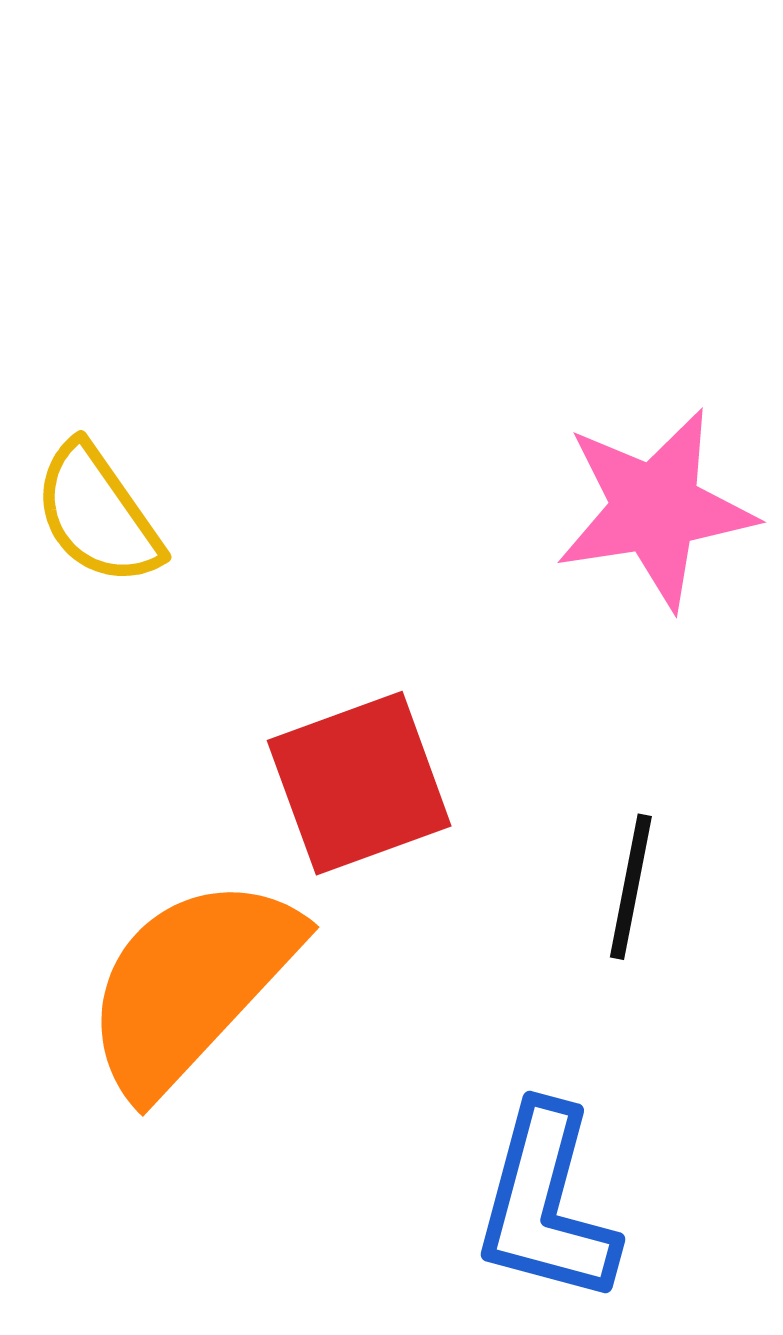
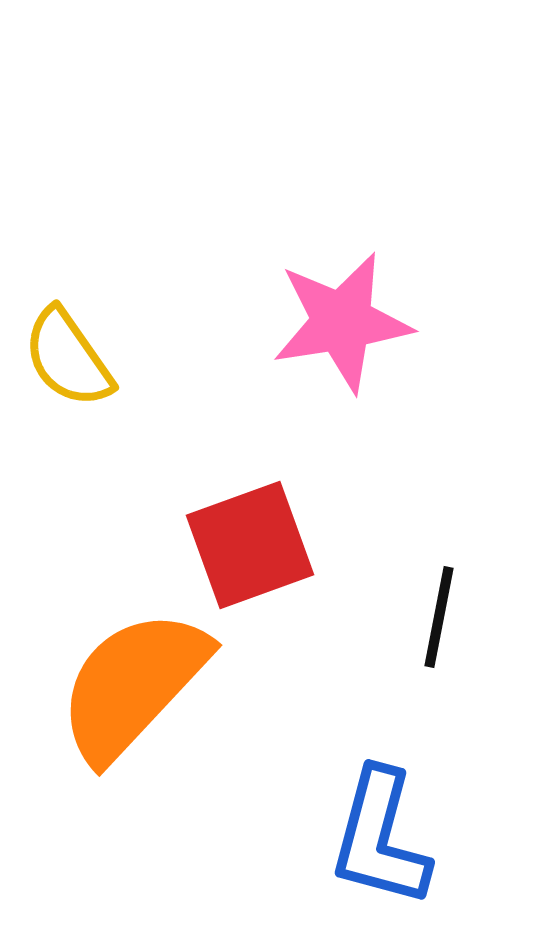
pink star: (655, 509) -> (342, 322), moved

